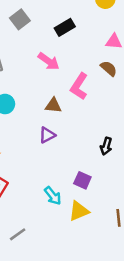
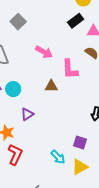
black rectangle: (65, 27) -> (76, 21), moved
pink L-shape: (79, 86) -> (70, 69), turned -30
purple triangle: (47, 135) -> (27, 114), moved

